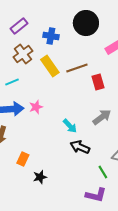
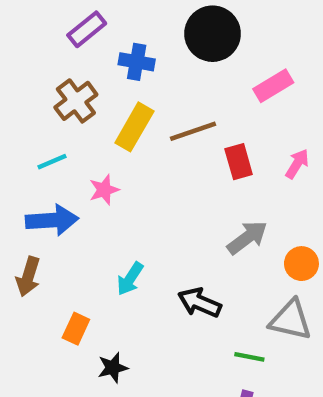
purple rectangle: (19, 26) -> (87, 29), moved
yellow rectangle: (50, 66) -> (134, 127), turned 65
pink star: (36, 107) -> (104, 190), moved
cyan arrow: (70, 126) -> (130, 279), moved, turned 77
green line: (103, 172) -> (249, 357), turned -48

